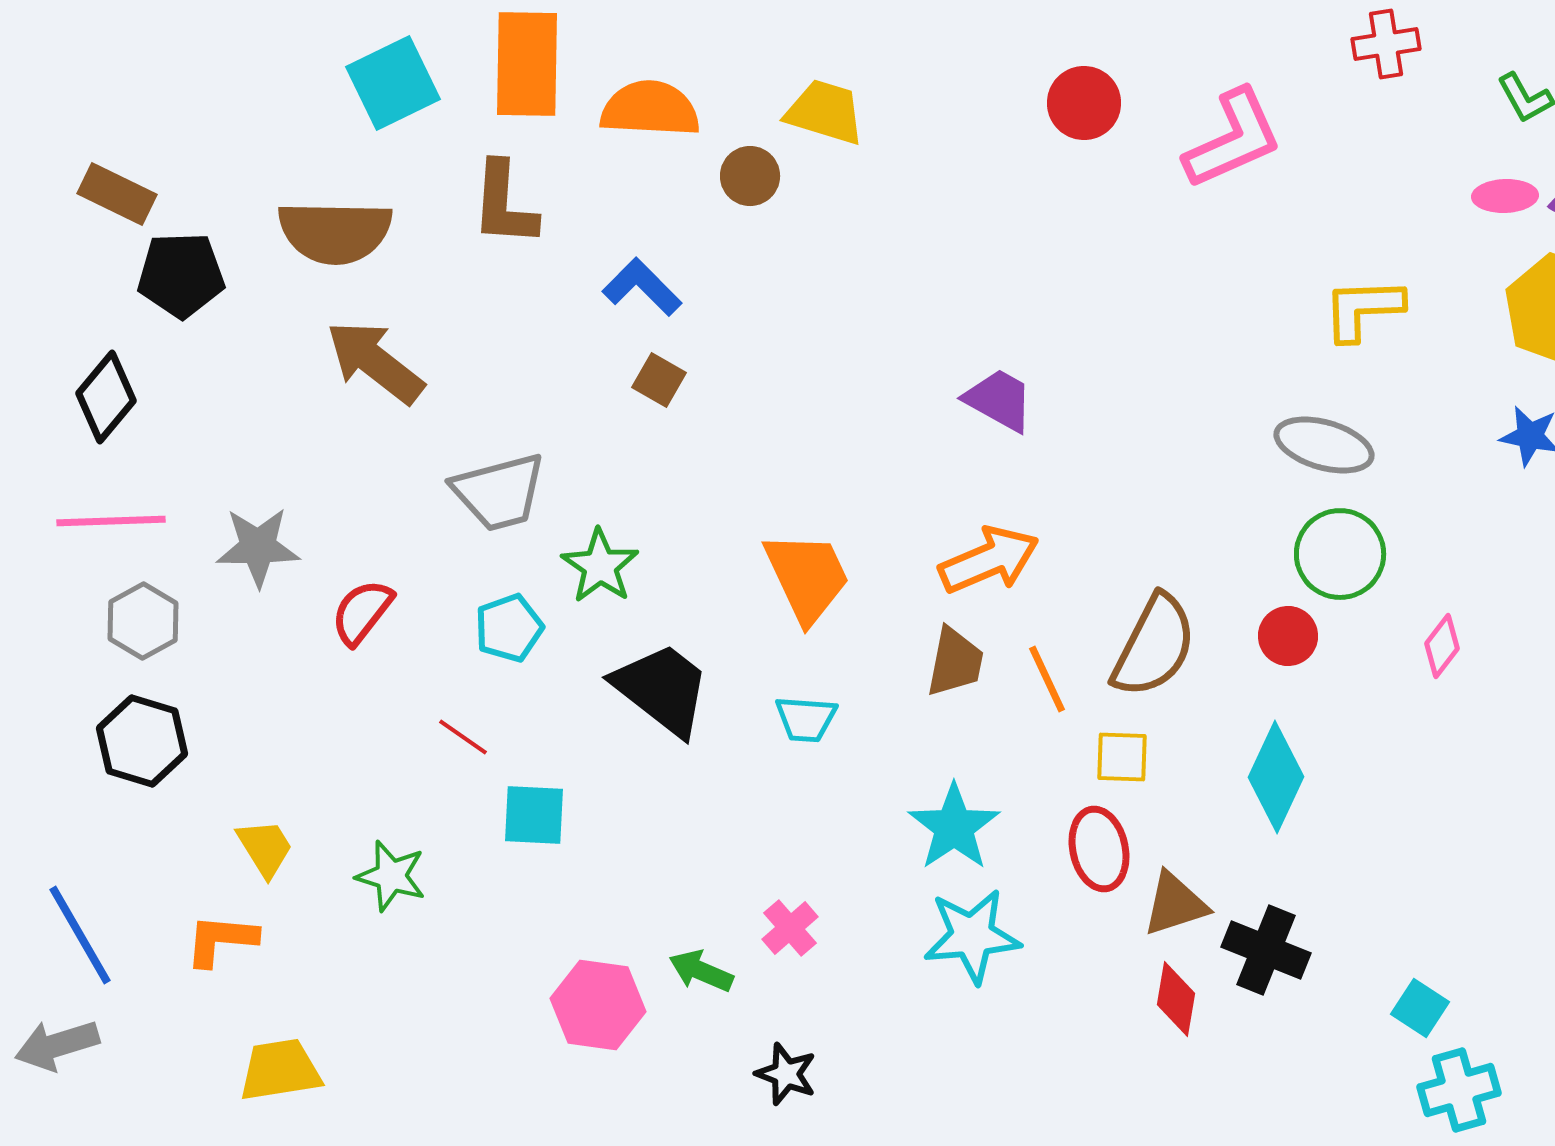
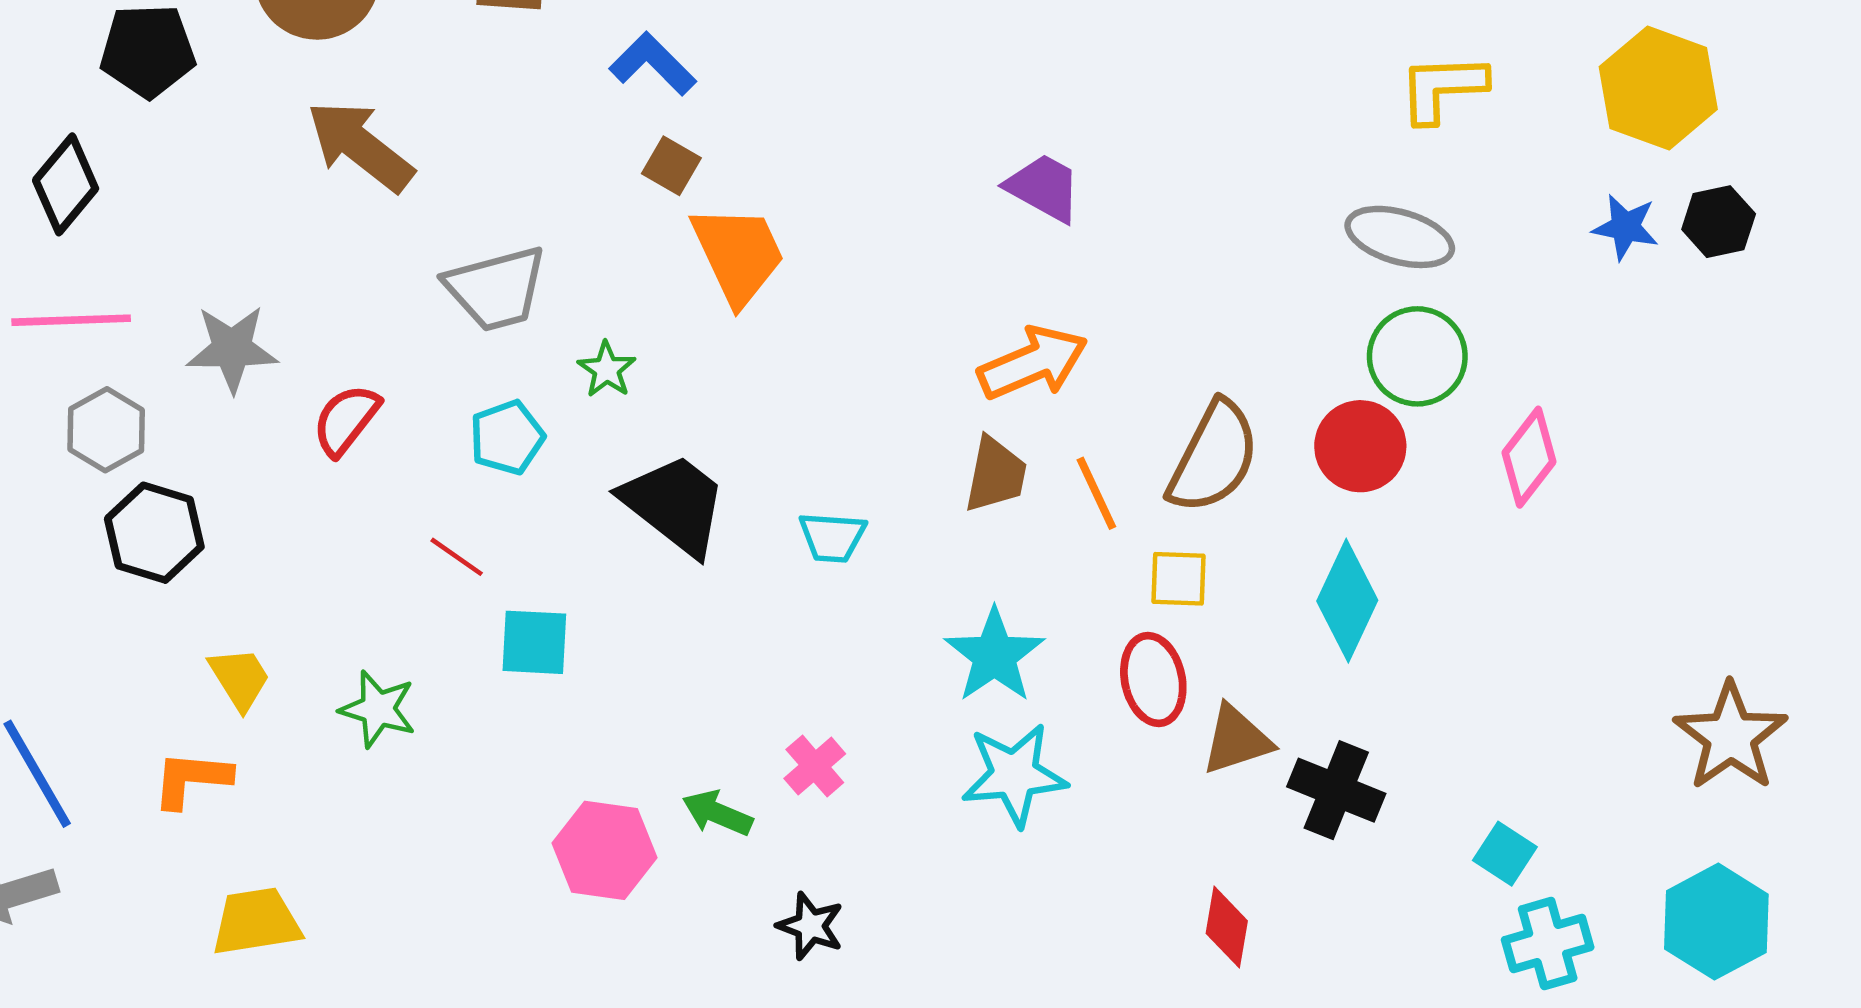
green star: (600, 566) -> (607, 370), size x0.7
orange trapezoid: (807, 577) -> (738, 255), moved
red circle: (1288, 636) -> (1360, 446), size x1.4
pink diamond: (1442, 646) -> (1529, 457), size x1.4
black hexagon: (142, 741) -> (154, 533), moved
red diamond: (1176, 999) -> (1227, 927), moved

